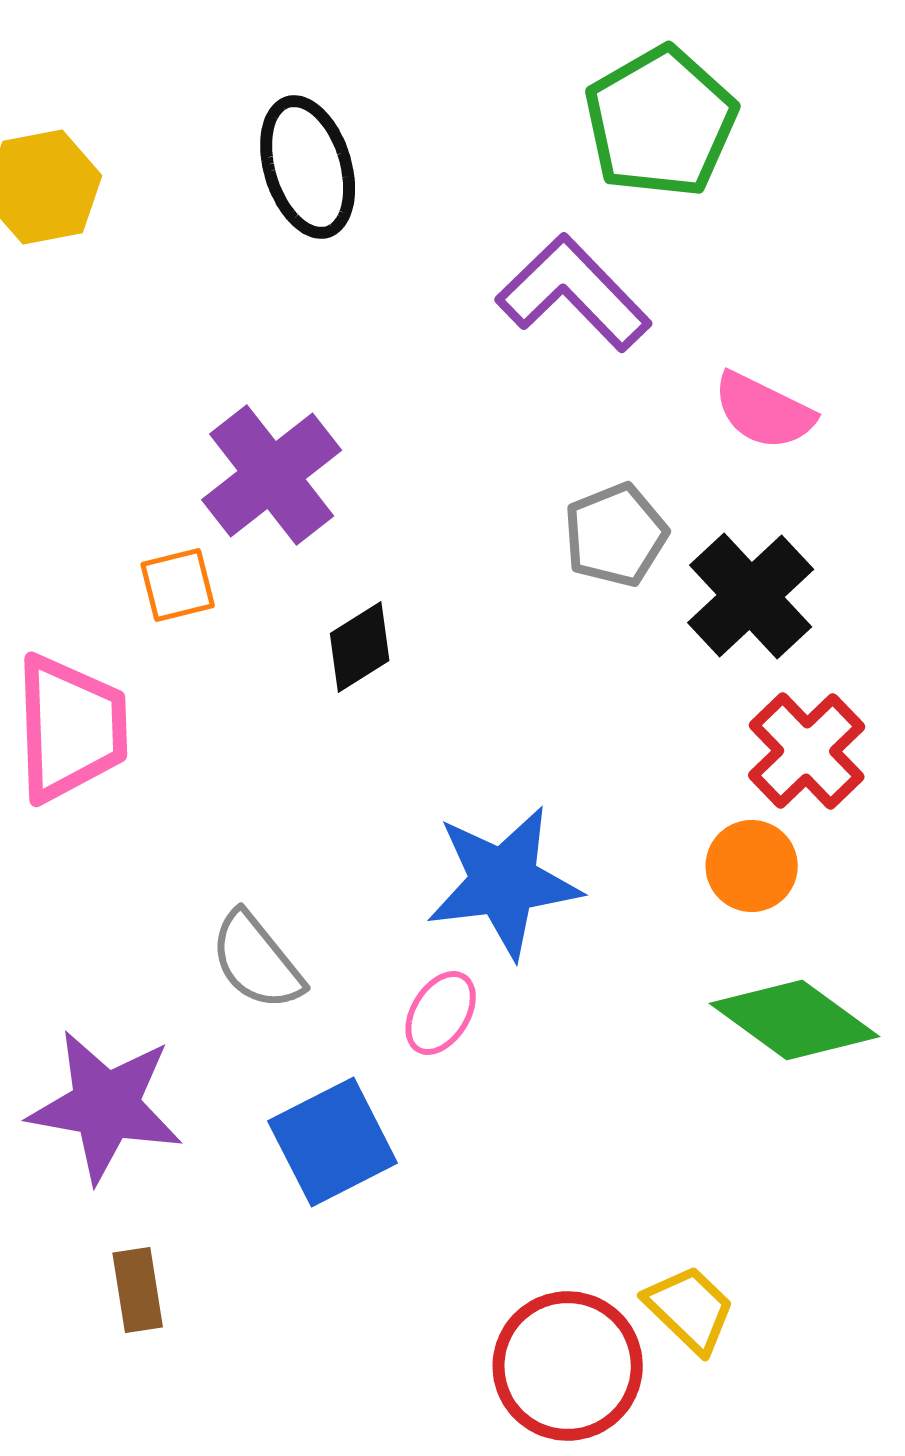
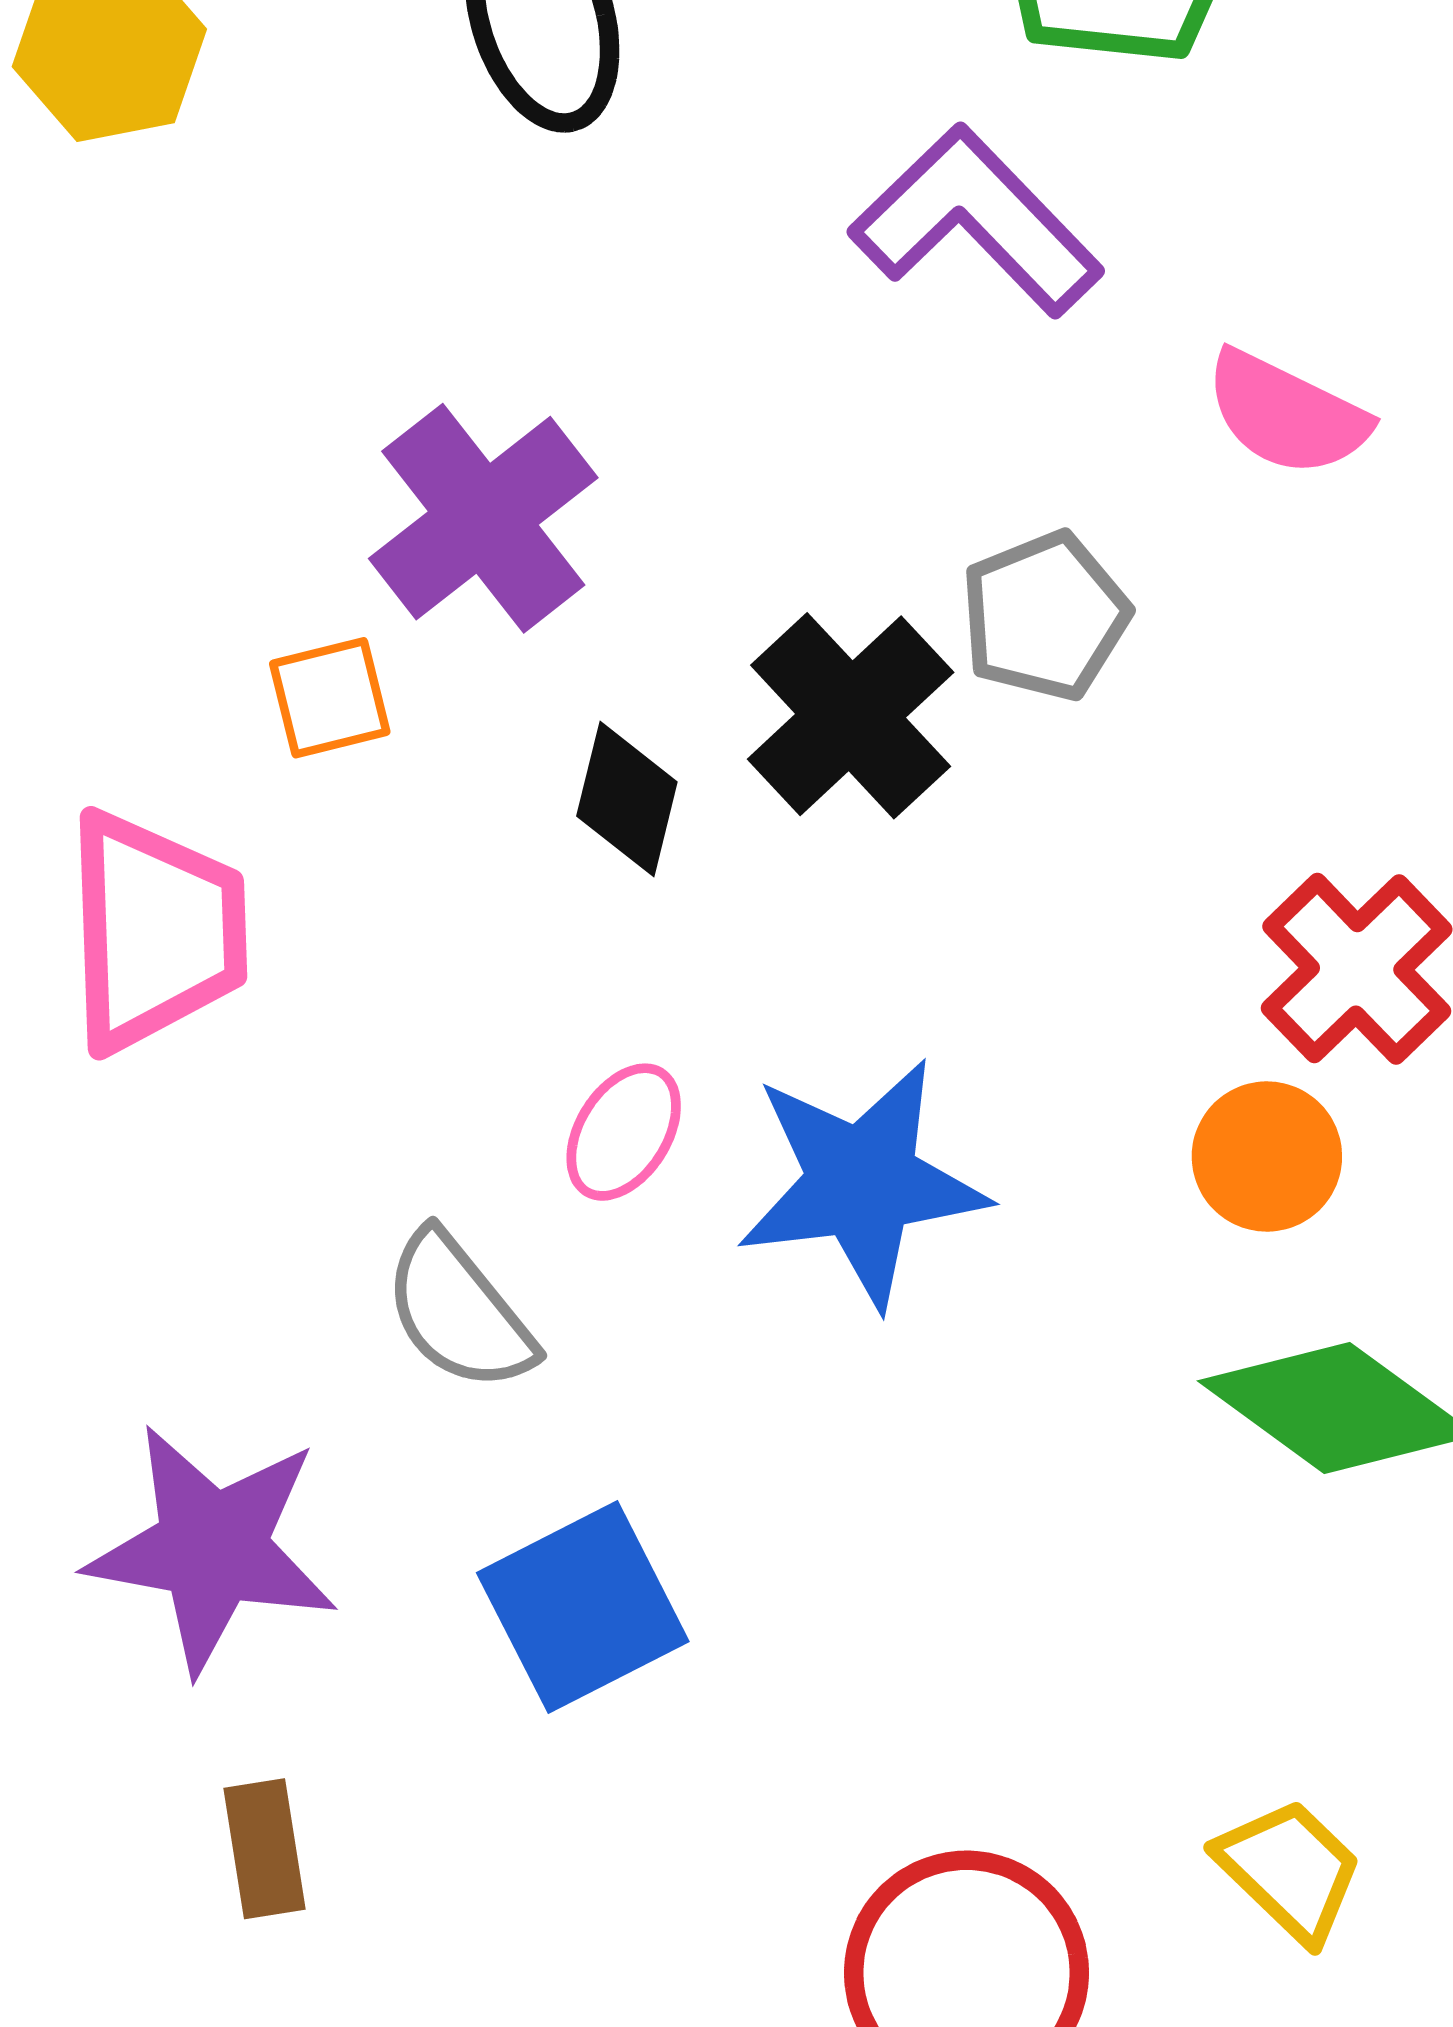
black cross: (751, 596) -> (851, 716), moved
black diamond: (360, 647) -> (627, 799), turned -44
pink ellipse: (441, 1013) -> (624, 1132), moved
yellow trapezoid: (690, 1309) -> (1290, 1870), moved

